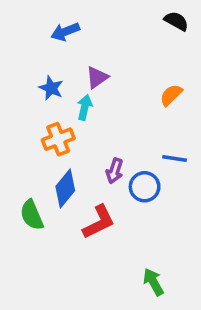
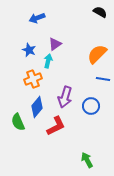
orange semicircle: (171, 95) -> (97, 54), size x1.5
blue line: (175, 159) -> (103, 79), moved
purple arrow: (115, 171) -> (65, 97), size x1.5
blue circle: (145, 187) -> (91, 106), moved

